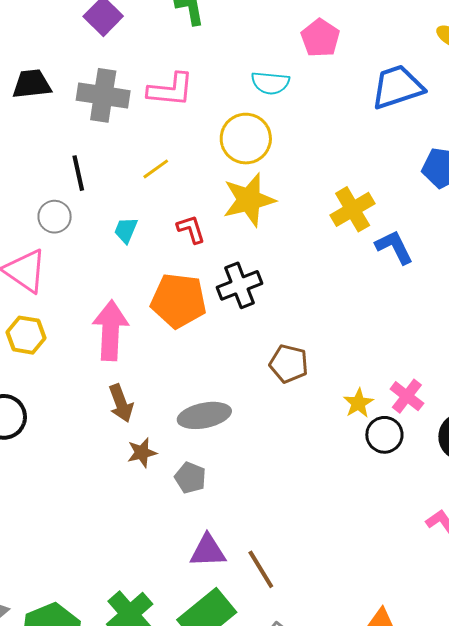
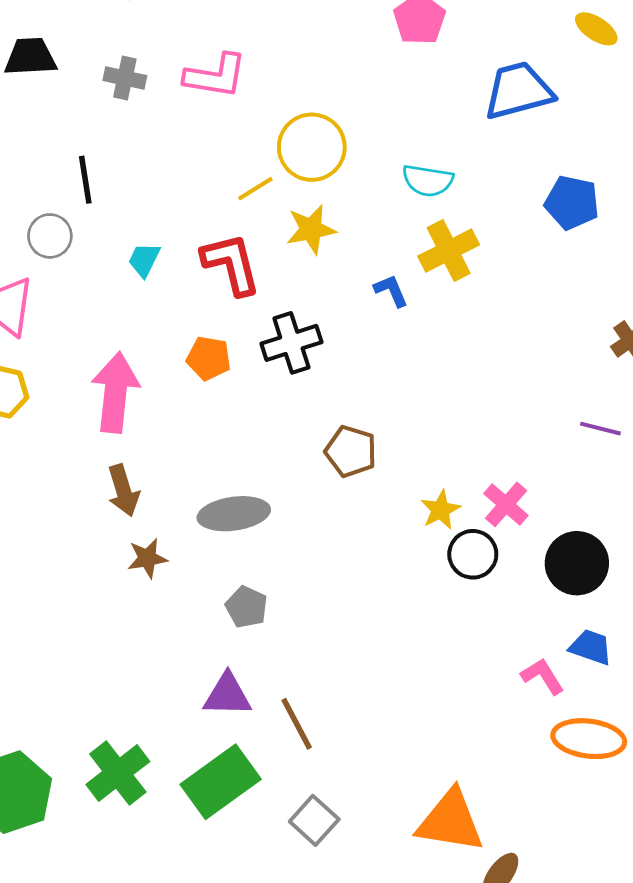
cyan semicircle: (270, 83) -> (428, 180), moved
gray cross: (103, 95) -> (125, 78), size x0.6
yellow line: (156, 169) -> (255, 189), moved
yellow star: (249, 200) -> (311, 229), size x0.7
red L-shape: (191, 229) -> (231, 264), size x1.6
blue L-shape: (394, 247) -> (391, 291), moved, size x0.7
orange pentagon: (178, 301) -> (209, 358), size x0.6
gray pentagon: (190, 478) -> (246, 607), moved

